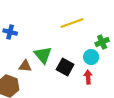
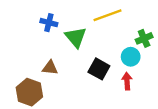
blue cross: (10, 32) -> (49, 23), moved
green triangle: (43, 55) -> (76, 37), moved

